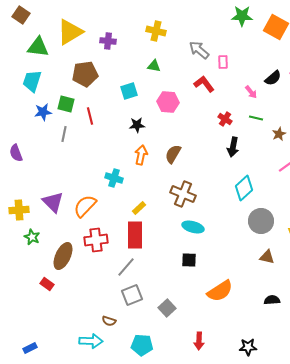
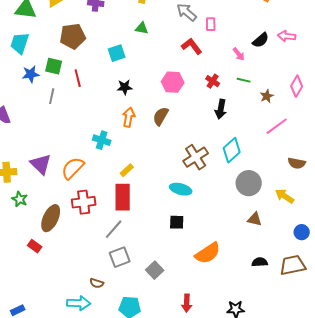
pink hexagon: (168, 102) -> (173, 82), moved
brown cross: (183, 194) -> (196, 157), moved, turned 35

